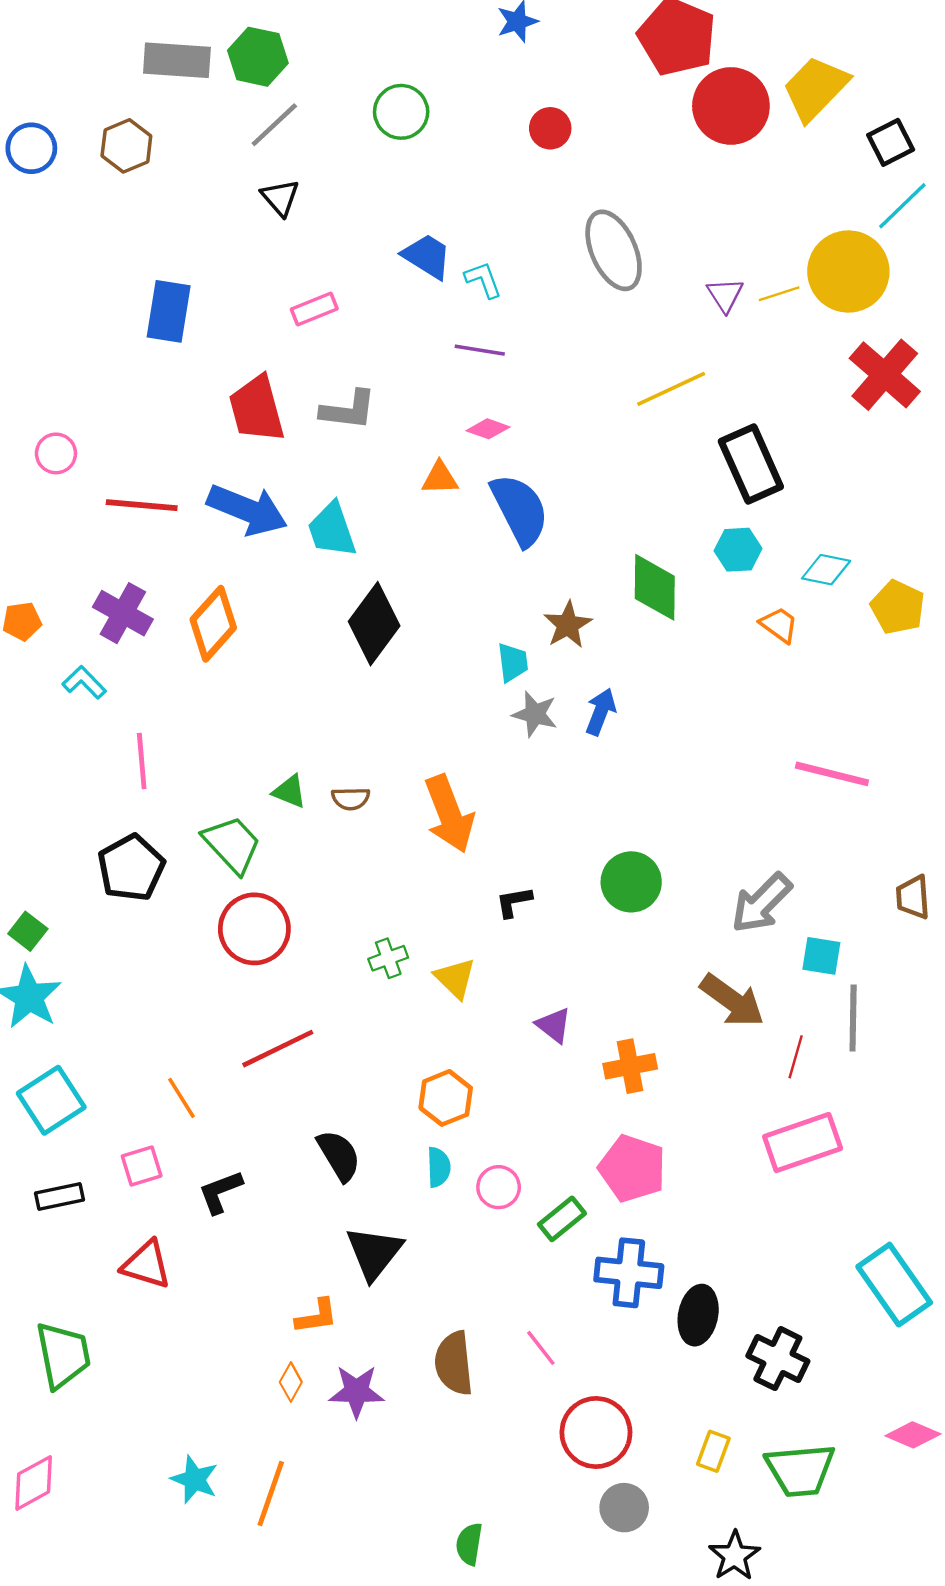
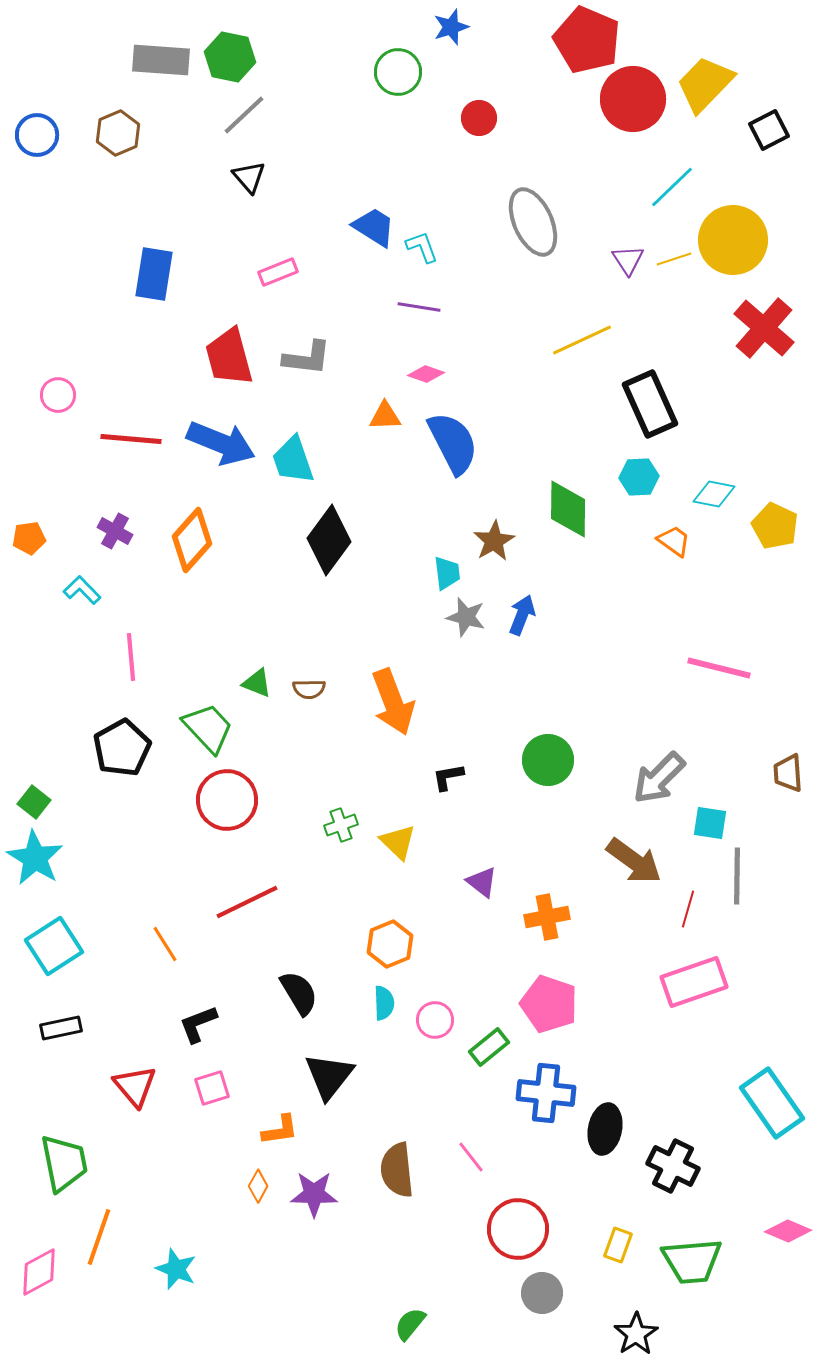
green circle: (401, 112) -> (398, 72), moved
cyan line: (902, 206) -> (672, 187), moved
purple cross: (123, 613) -> (115, 531), size x0.7
pink square: (142, 1166) -> (212, 1088), moved
red triangle: (146, 1265) -> (135, 1086), turned 33
orange line: (271, 1494) -> (99, 1237), moved
green semicircle: (469, 1544) -> (410, 1324), turned 30

